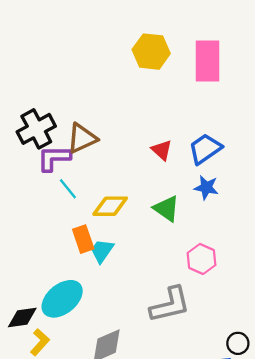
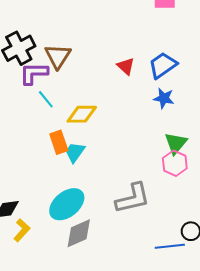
brown triangle: (82, 138) -> (58, 56), turned -32
green triangle: (166, 209) -> (176, 143), moved, turned 35
pink hexagon: (202, 259) -> (175, 163), moved
cyan ellipse: (62, 299) -> (67, 204), moved

